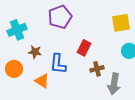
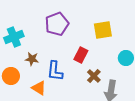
yellow square: (121, 23) -> (103, 30), moved
brown cross: (97, 69) -> (94, 76), turned -32

